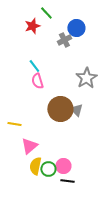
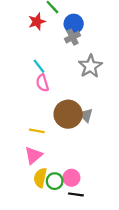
blue circle: (76, 28) -> (74, 24), moved
gray star: (86, 78) -> (90, 66), moved
yellow line: (14, 124) -> (37, 131), moved

